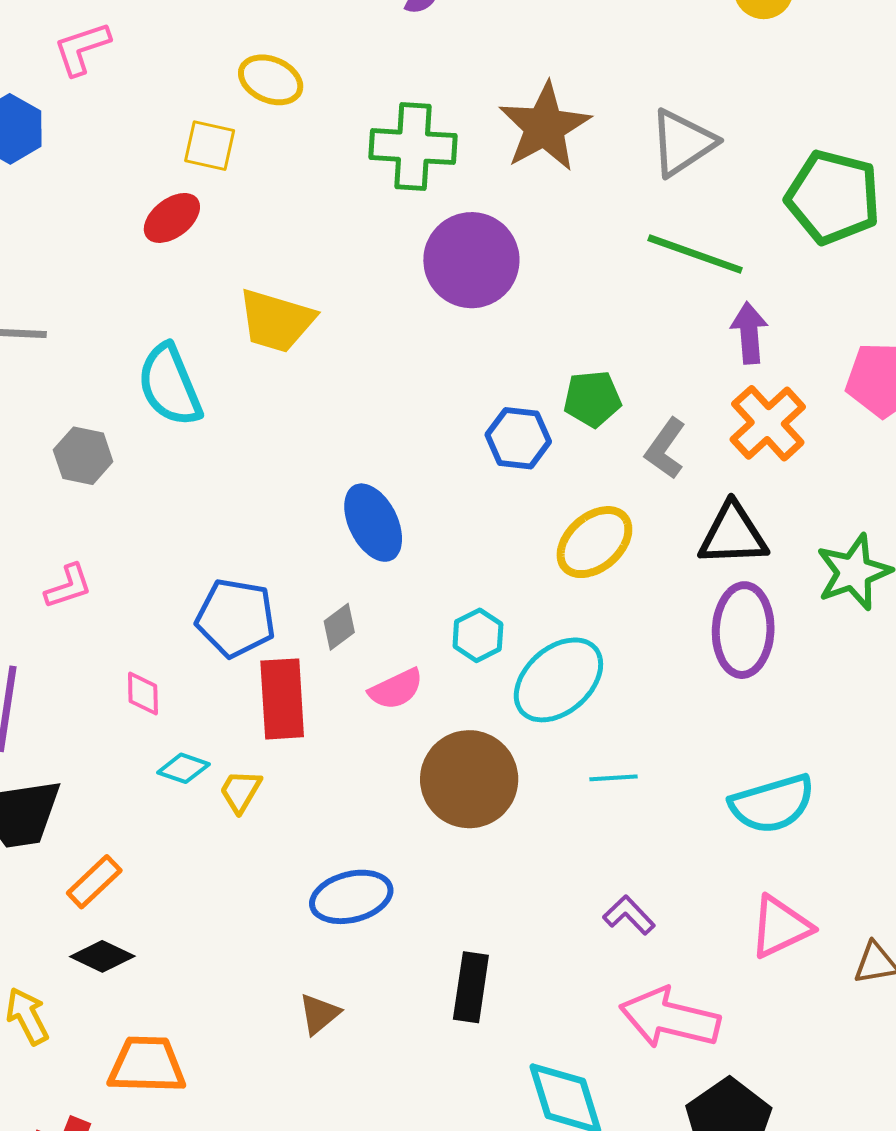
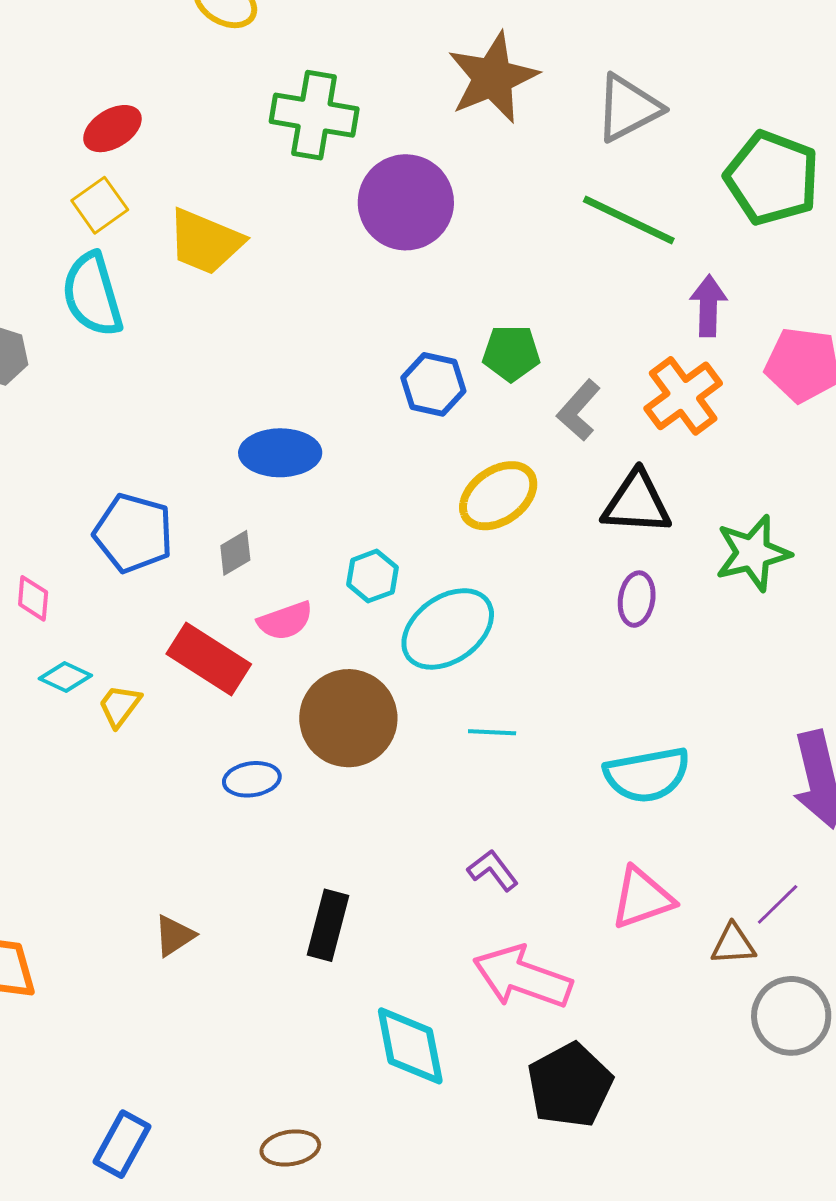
yellow square: (210, 146) -> (100, 205), moved, turned 36
green cross: (413, 147) -> (314, 115), moved
purple arrow: (749, 333) -> (708, 306), moved
blue ellipse: (373, 523) -> (280, 453), turned -70
purple ellipse: (743, 630) -> (637, 599), size x0.6
red rectangle: (282, 699) -> (209, 659), moved, turned -60
blue ellipse: (351, 897) -> (252, 779), moved, size x0.7

